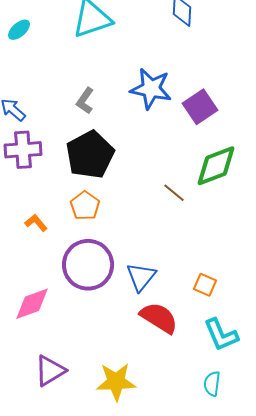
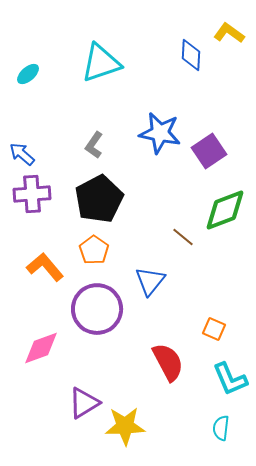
orange L-shape: (36, 223) -> (45, 267), size x1.6
blue triangle: (141, 277) -> (150, 281), moved
red semicircle: (159, 318) -> (168, 362), turned 30
purple triangle: (50, 371) -> (84, 403), moved

